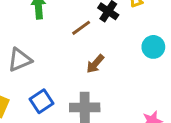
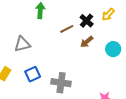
brown arrow: (95, 64) -> (87, 42), moved

